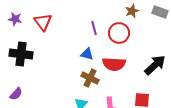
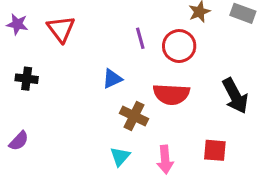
black cross: (21, 54) -> (27, 79), size x0.6
blue triangle: (87, 54) -> (112, 79), moved, turned -40
black arrow: (155, 65) -> (235, 96), turned 105

